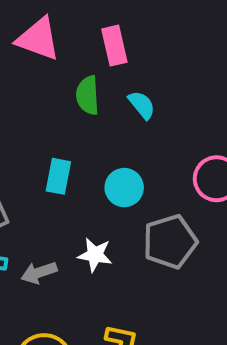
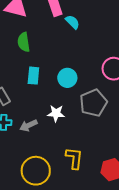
green semicircle: (88, 95) -> (24, 42), moved
cyan semicircle: (142, 105) -> (72, 22), moved

